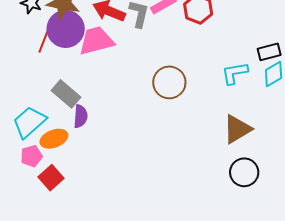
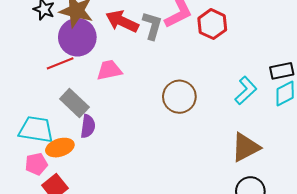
red line: (44, 39) -> (60, 63), moved, turned 44
pink trapezoid: (96, 41) -> (109, 70), moved, size x0.7
cyan L-shape: (235, 73) -> (246, 90), turned 144
cyan trapezoid: (29, 122) -> (36, 129), turned 48

